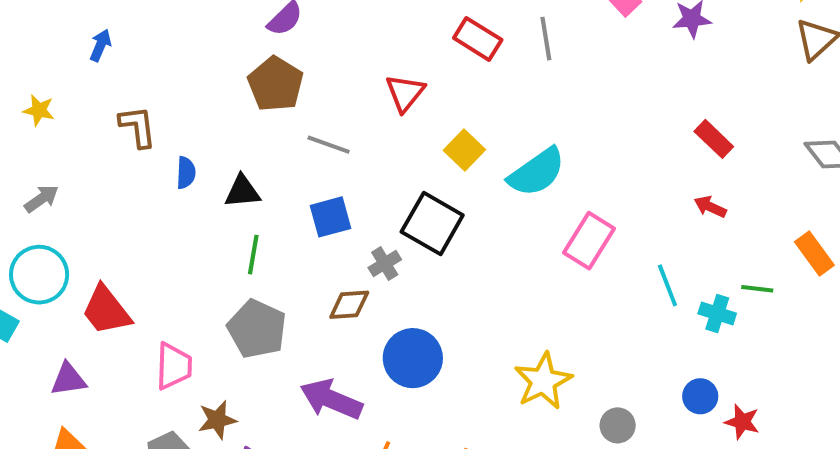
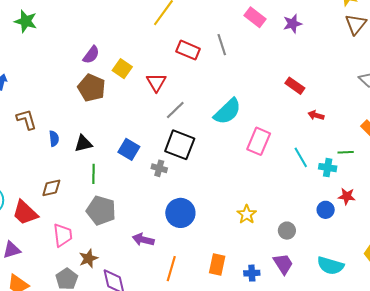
red rectangle: (714, 139) -> (295, 86), moved
gray line: (329, 145) -> (175, 110), moved, turned -55
yellow square: (464, 150) -> (122, 69), moved
blue square: (330, 217) -> (129, 149), turned -35
gray cross: (385, 264) -> (159, 168), turned -35
brown diamond: (349, 305) -> (51, 188), moved
yellow star: (543, 381) -> (247, 214), size x0.7
purple arrow: (331, 399) -> (143, 240), size x0.7
red star: (742, 422) -> (347, 196), moved

